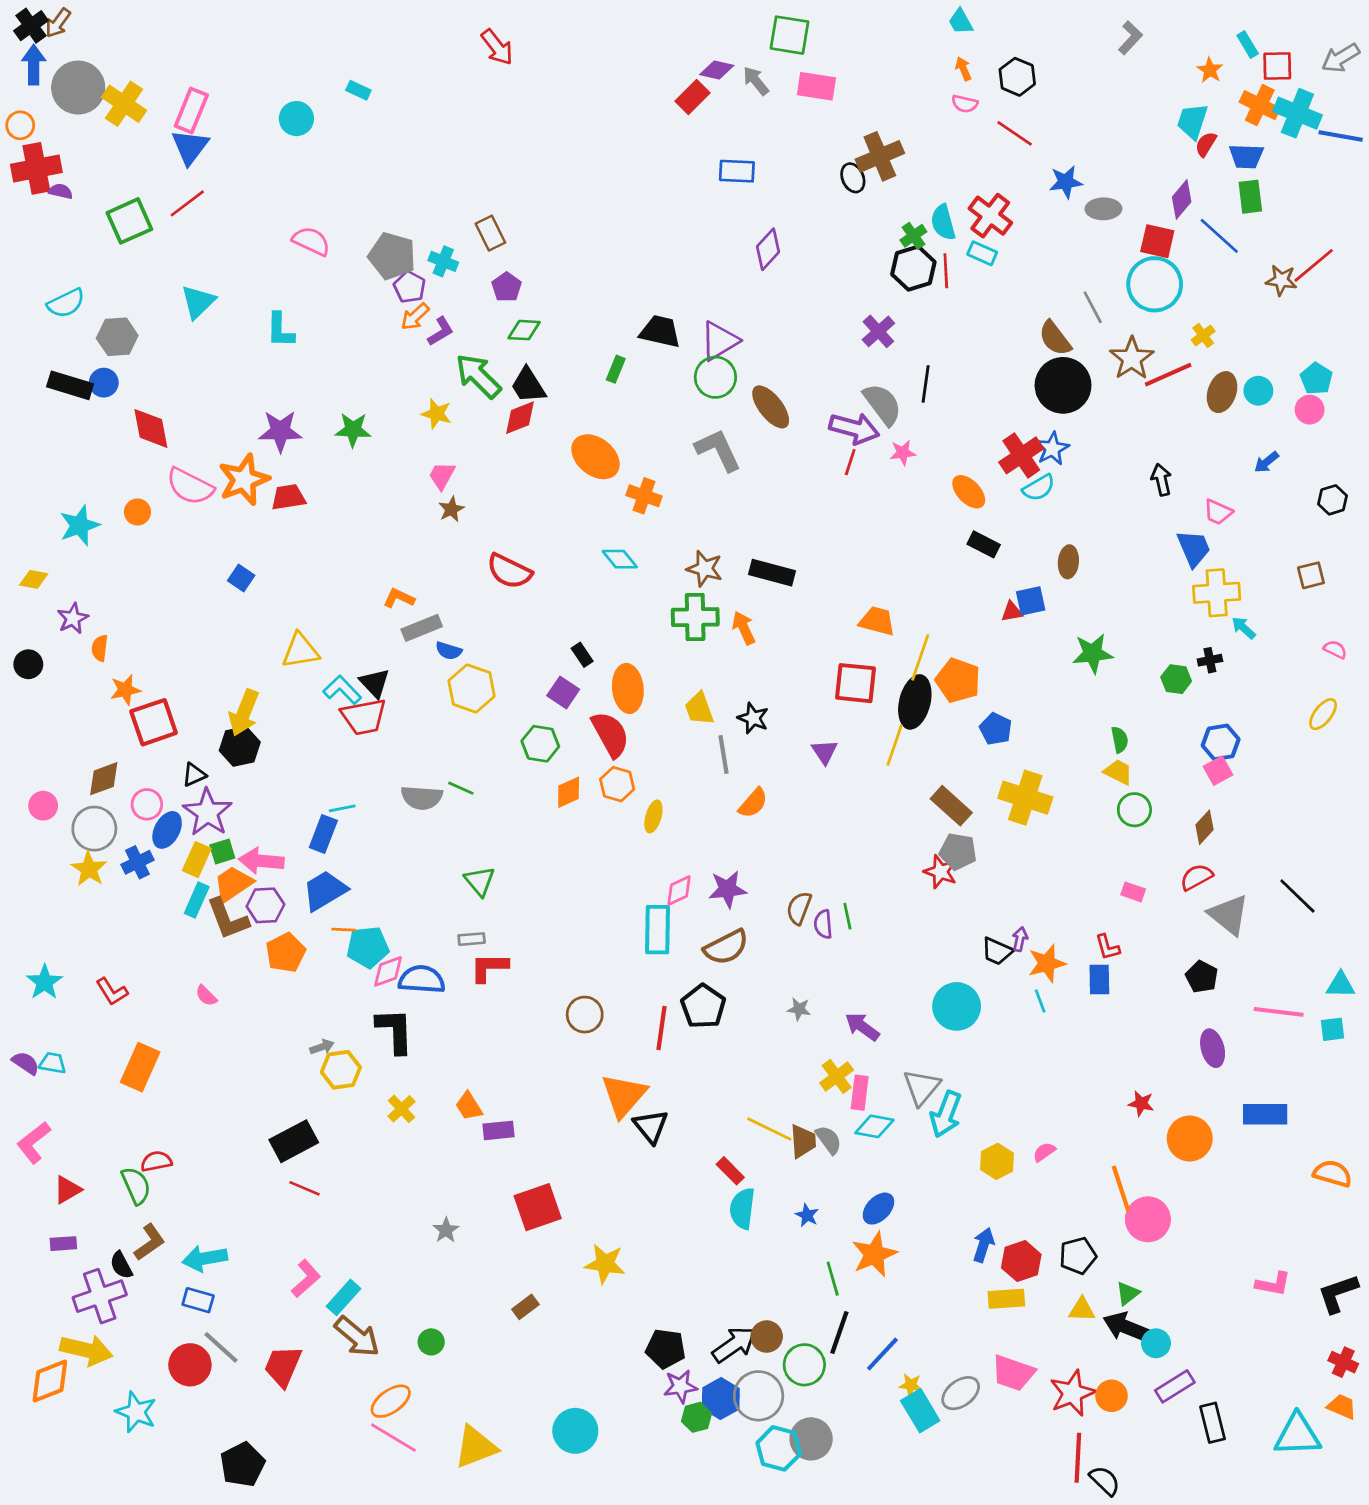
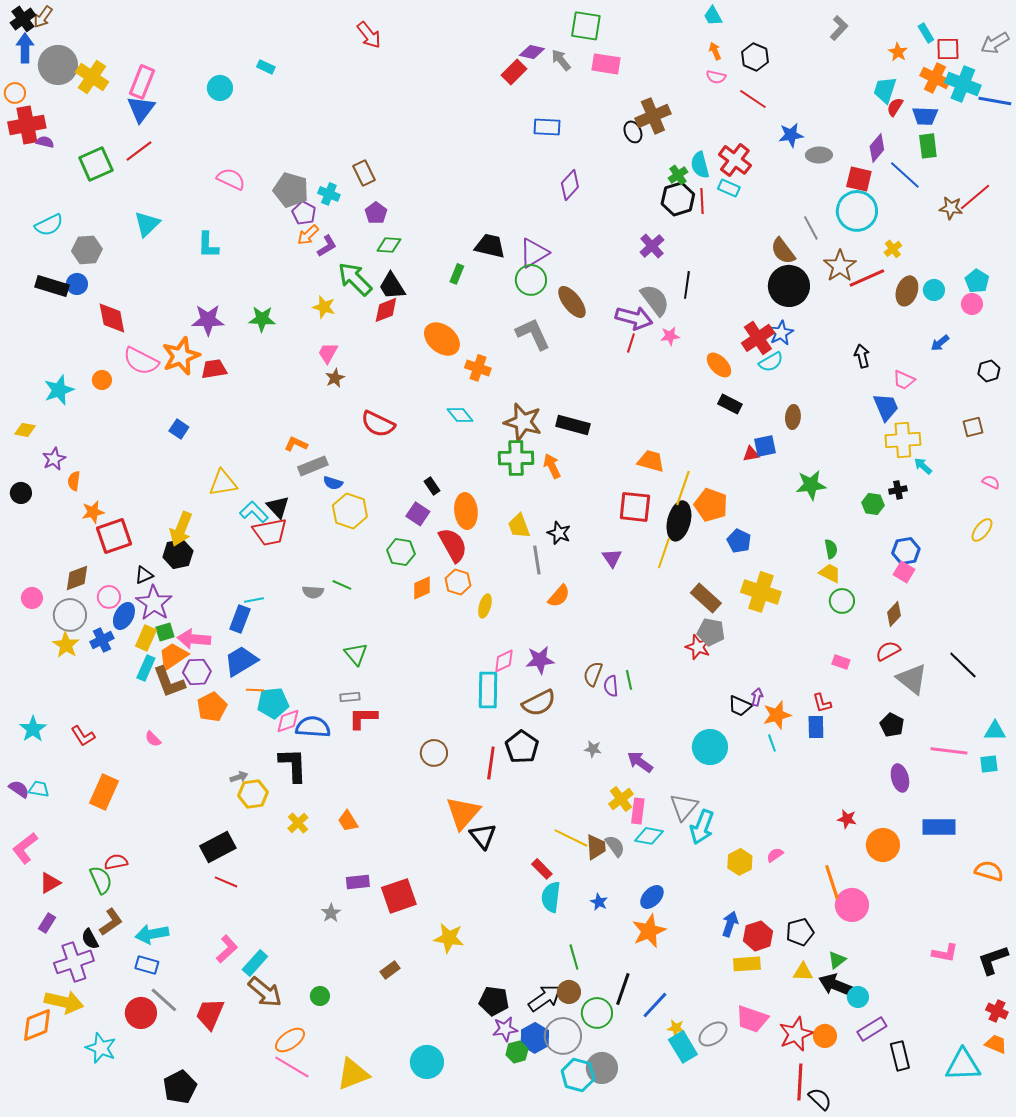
brown star: (705, 569) -> (523, 422), size x1.4
pink square: (1218, 771) -> (904, 572), turned -30
gray semicircle: (422, 798) -> (313, 592), size x0.7
purple rectangle: (499, 1130) -> (358, 882), moved
purple rectangle: (63, 1244) -> (47, 923), turned -54
green line: (833, 1279) -> (574, 957), moved

